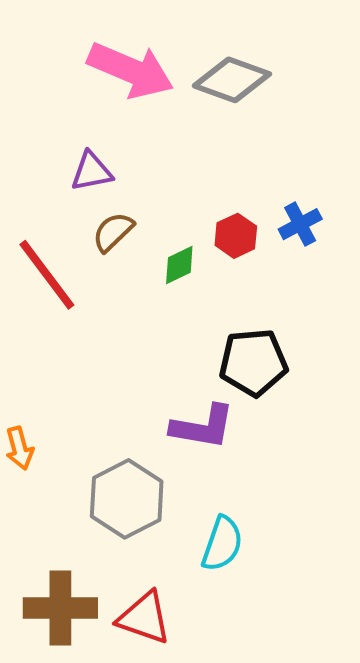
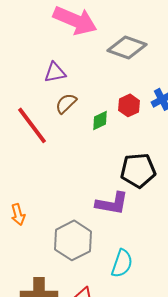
gray diamond: (232, 80) -> (127, 47), moved

